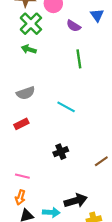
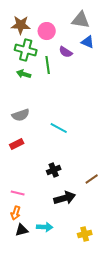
blue triangle: (97, 15) -> (88, 42), turned -32
green cross: (31, 24) -> (26, 50), turned -30
green line: (79, 59) -> (48, 65), moved
black arrow: (76, 201) -> (65, 198), moved

